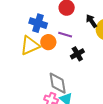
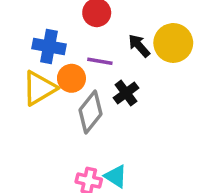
black arrow: (91, 21) -> (139, 46), moved
gray diamond: (58, 83) -> (90, 112), moved, turned 55

